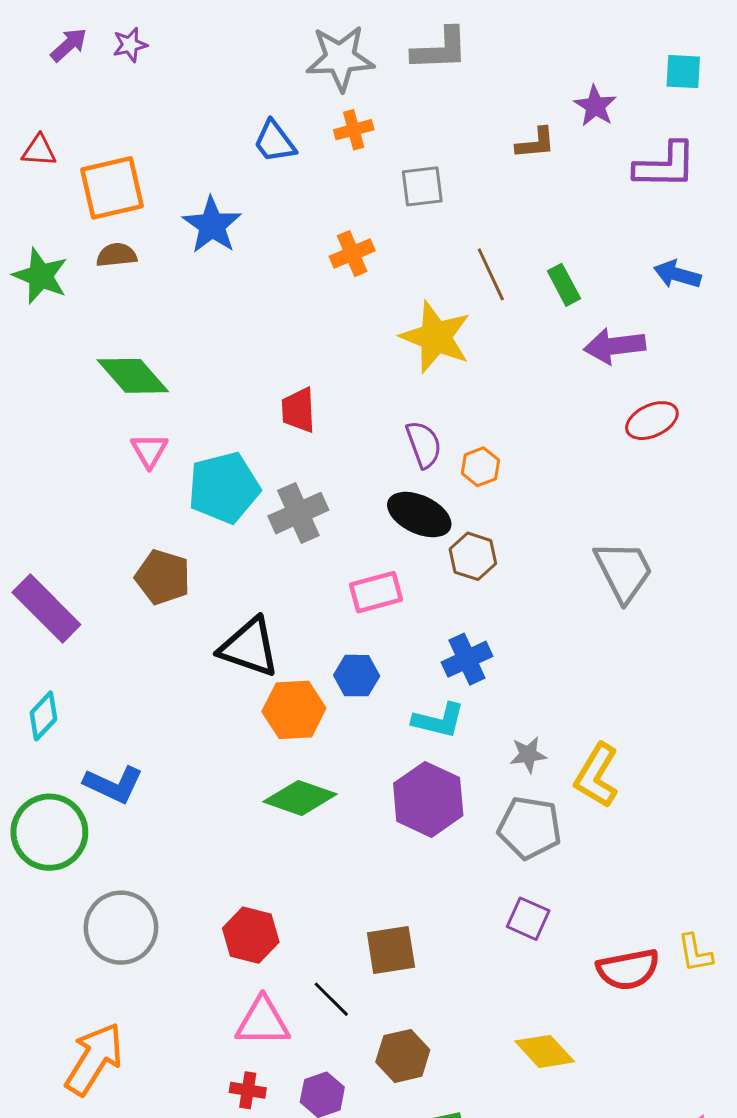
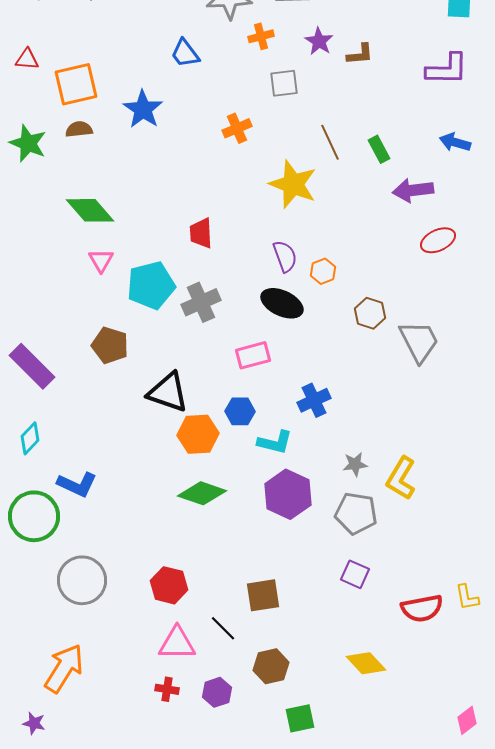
purple star: (595, 106) -> (319, 41), moved
orange cross: (354, 130) -> (261, 36), moved
brown hexagon: (473, 556) -> (370, 313), moved
cyan L-shape: (439, 720) -> (275, 442), moved

